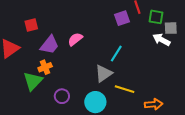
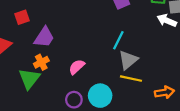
pink semicircle: (75, 39) -> (77, 67), moved
gray triangle: (104, 73) -> (128, 60), moved
purple circle: (62, 96) -> (74, 100), moved

